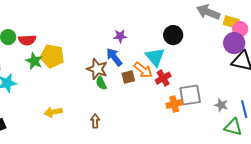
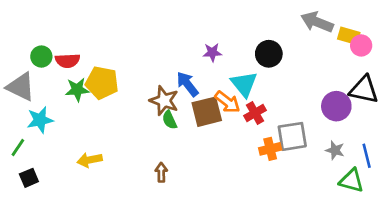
purple star: (120, 36) -> (212, 52), moved
purple circle: (234, 43) -> (336, 106), moved
green star: (34, 61) -> (77, 90), turned -30
brown square: (128, 77) -> (207, 112), size x1.6
yellow arrow: (53, 112) -> (90, 160), moved

